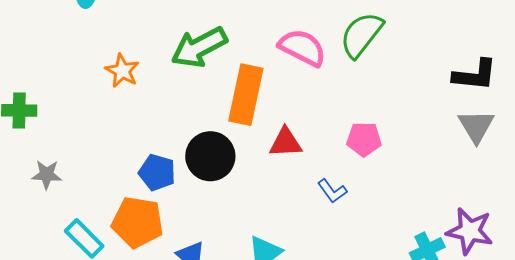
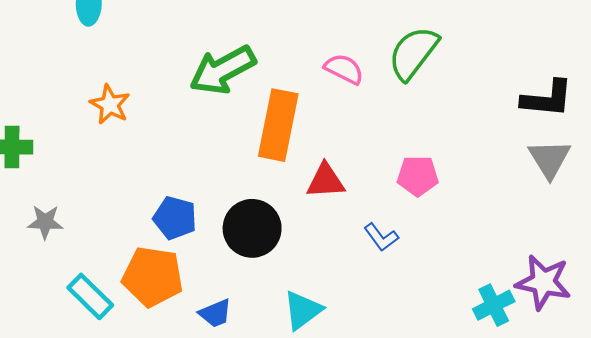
pink semicircle: (302, 48) -> (344, 69), size x0.7
orange star: (122, 71) -> (110, 105), moved
black circle: (210, 156) -> (252, 228), moved

